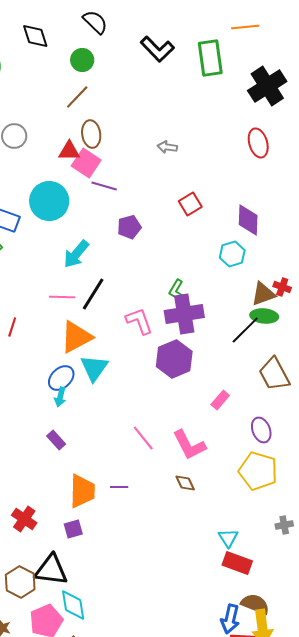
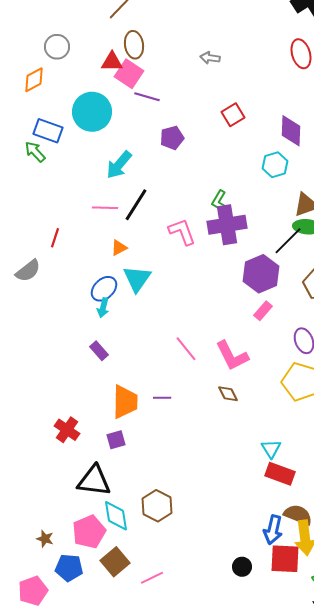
orange triangle: (76, 337) -> (119, 248), size x0.5
purple hexagon: (174, 359) -> (261, 274), moved
brown hexagon: (20, 582) -> (157, 506), moved

